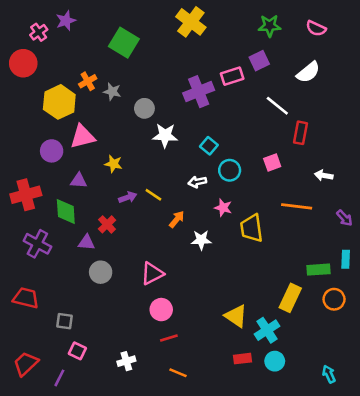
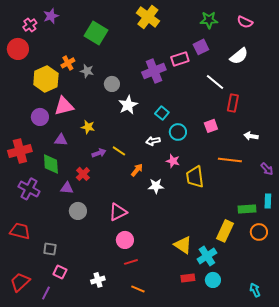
white star: (165, 135) -> (128, 105), turned -30

